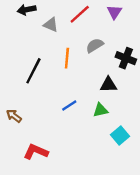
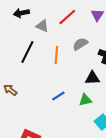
black line: (33, 71) -> (27, 52), moved
brown arrow: (14, 116) -> (10, 90), moved

